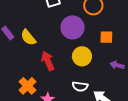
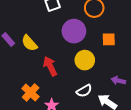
purple arrow: (117, 65) -> (118, 81), moved
white semicircle: (80, 86) -> (84, 91), turned -35

